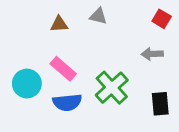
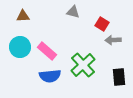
red square: (162, 19) -> (102, 24), moved
brown triangle: (59, 24) -> (23, 16), moved
cyan circle: (27, 84) -> (20, 47), moved

